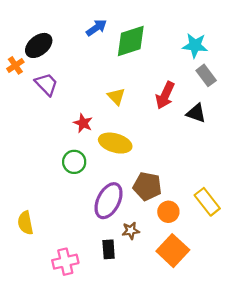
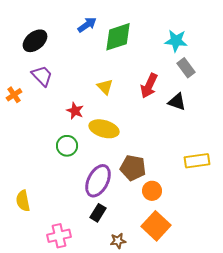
orange cross: (15, 65) -> (14, 95), moved
yellow rectangle: (207, 202) -> (197, 161), moved, turned -60
brown star: (131, 231) -> (118, 241), moved
black rectangle: (109, 249) -> (98, 213), moved, turned 36

